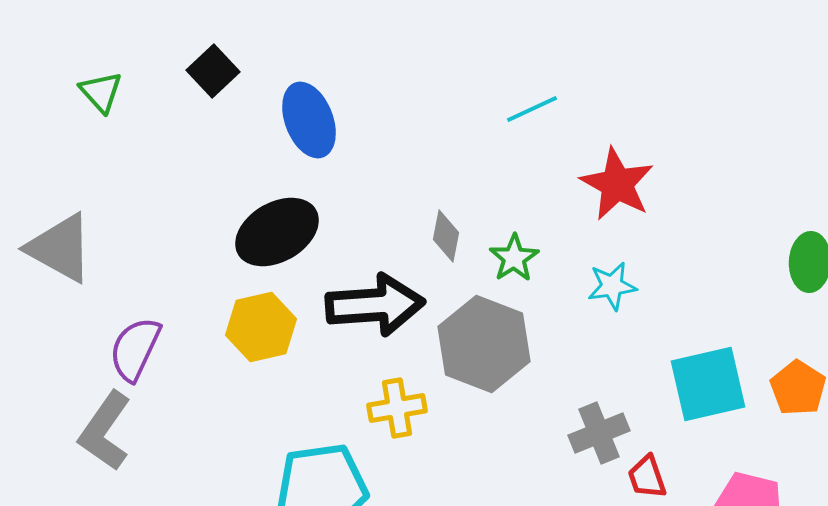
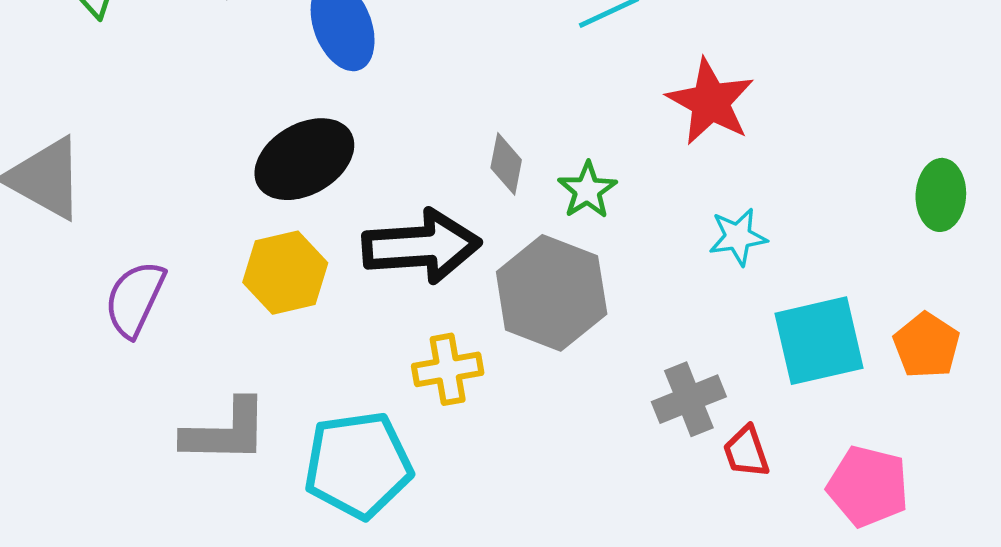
cyan star: (612, 286) -> (738, 237), moved
gray L-shape: (105, 431) -> (226, 431), moved, turned -124

